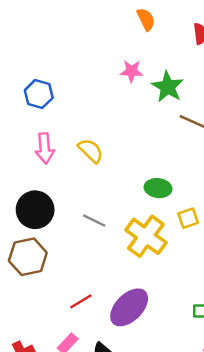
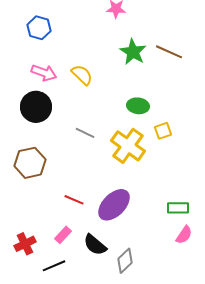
green star: (168, 87) -> (133, 52), moved
pink arrow: (45, 148) -> (44, 73), turned -65
black circle: (35, 210) -> (36, 107), moved
red line: (81, 301) -> (74, 200), turned 54

